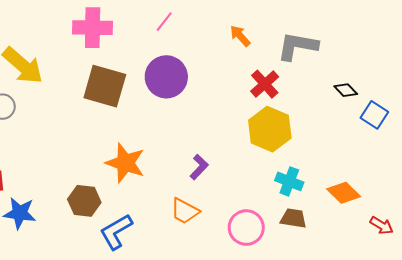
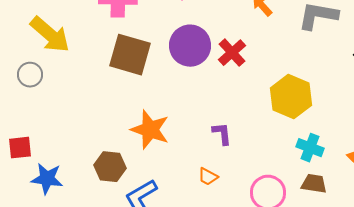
red cross: (265, 84) -> (232, 53), moved
purple L-shape: (199, 167) -> (222, 134), turned -50
orange trapezoid: (185, 211) -> (208, 177), size x0.7

